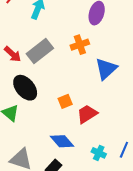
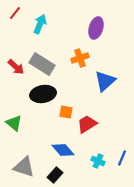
gray rectangle: (40, 51) -> (42, 64), turned 70
black ellipse: (25, 88) -> (43, 94), moved, turned -60
orange square: (65, 101) -> (66, 112), turned 32

